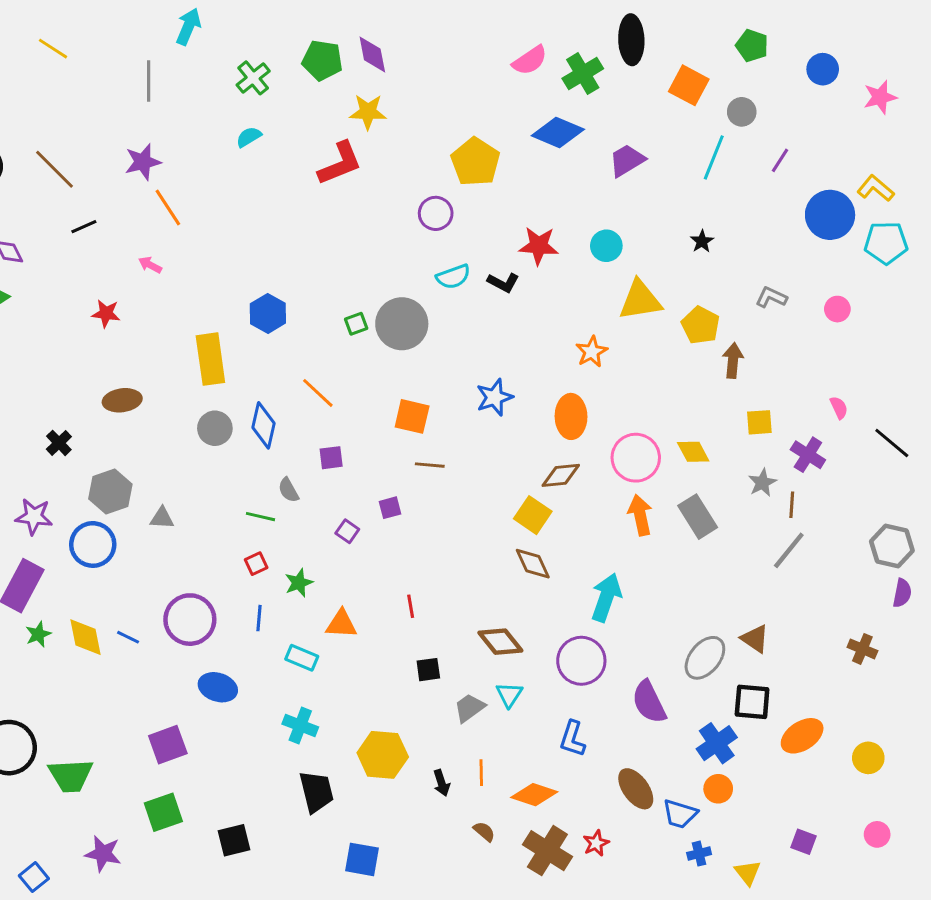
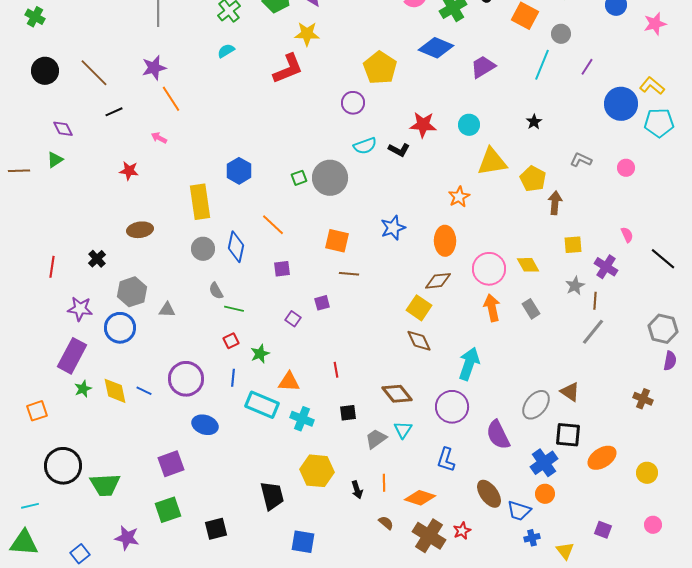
gray semicircle: (288, 490) -> (216, 291), moved
gray rectangle: (698, 517) -> (531, 309), size x0.7
cyan rectangle: (302, 658) -> (262, 405), size x1.5
cyan cross: (300, 725) -> (302, 419), moved

